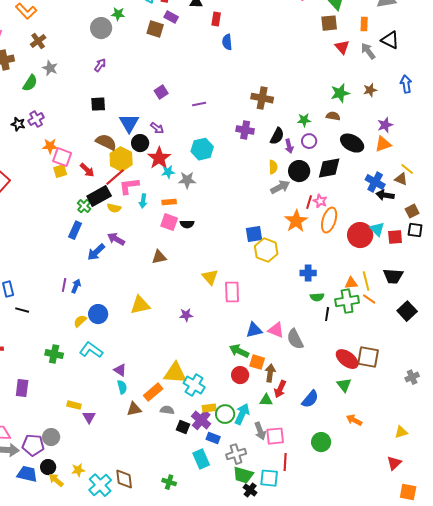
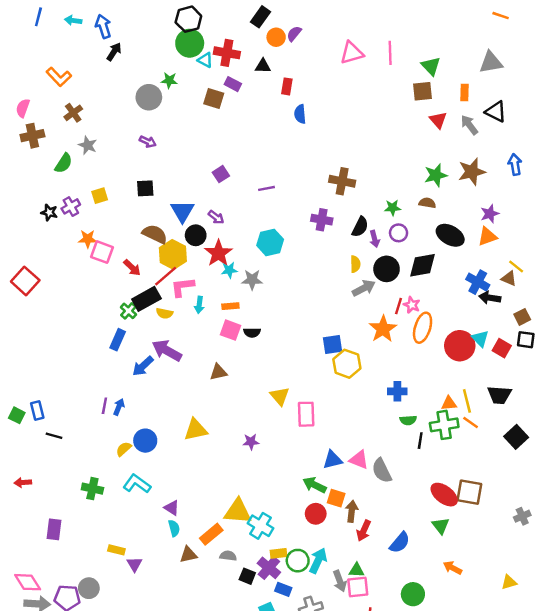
purple arrow: (100, 65) -> (148, 142), turned 80
brown star: (370, 90) -> (472, 172), size x1.6
yellow square: (60, 171) -> (100, 196), moved
red square: (395, 237) -> (502, 348), turned 35
purple arrow: (116, 239) -> (167, 351), size x1.4
green triangle: (266, 400) -> (357, 570), moved

